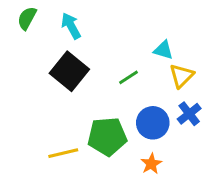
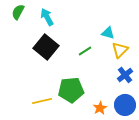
blue circle: (153, 123) -> (125, 105), moved

